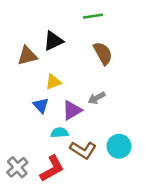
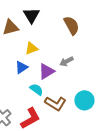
black triangle: (53, 41) -> (31, 15), turned -36
blue triangle: (41, 105) -> (21, 67), turned 40
cyan semicircle: (59, 133) -> (36, 89), turned 40

